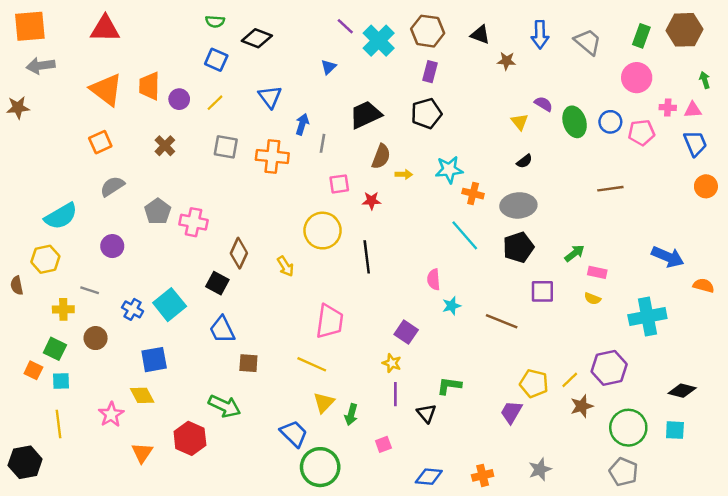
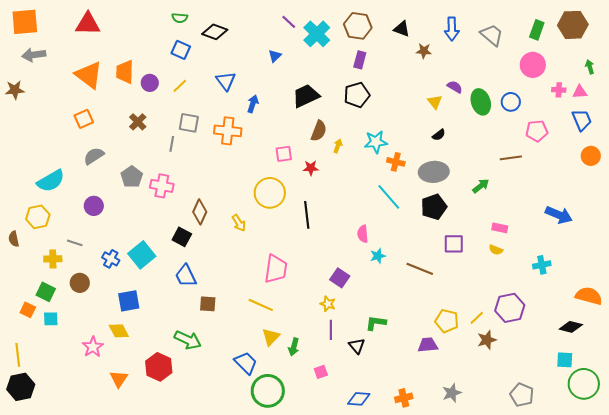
pink pentagon: (641, 133) -> (537, 131), moved
gray line: (323, 143) -> (172, 144), moved
yellow arrow: (404, 174) -> (338, 146), turned -72
green arrow: (575, 253) -> (481, 186), moved
orange semicircle: (704, 285) -> (589, 296), moved, size x1.5
cyan cross: (647, 317) -> (542, 265), size x0.6
purple trapezoid: (511, 412) -> (428, 345), turned 55
yellow line: (59, 424) -> (18, 355), moved
green circle: (628, 428) -> (584, 384), moved

